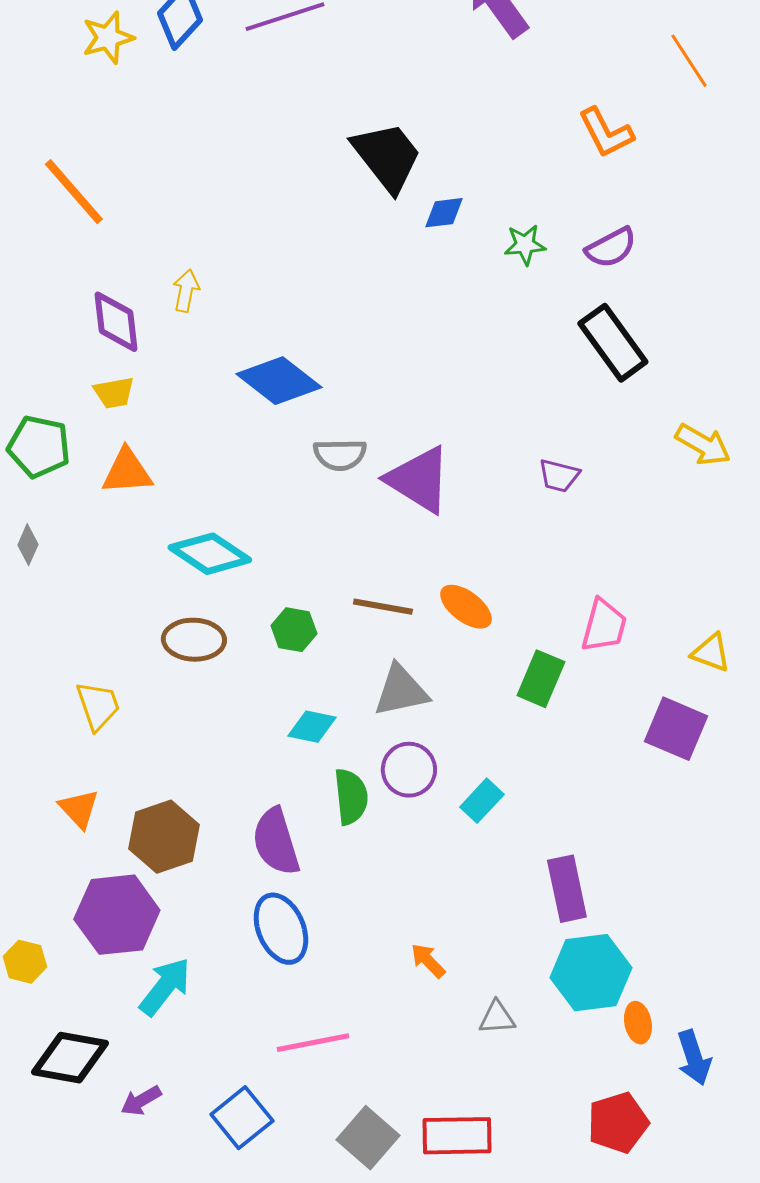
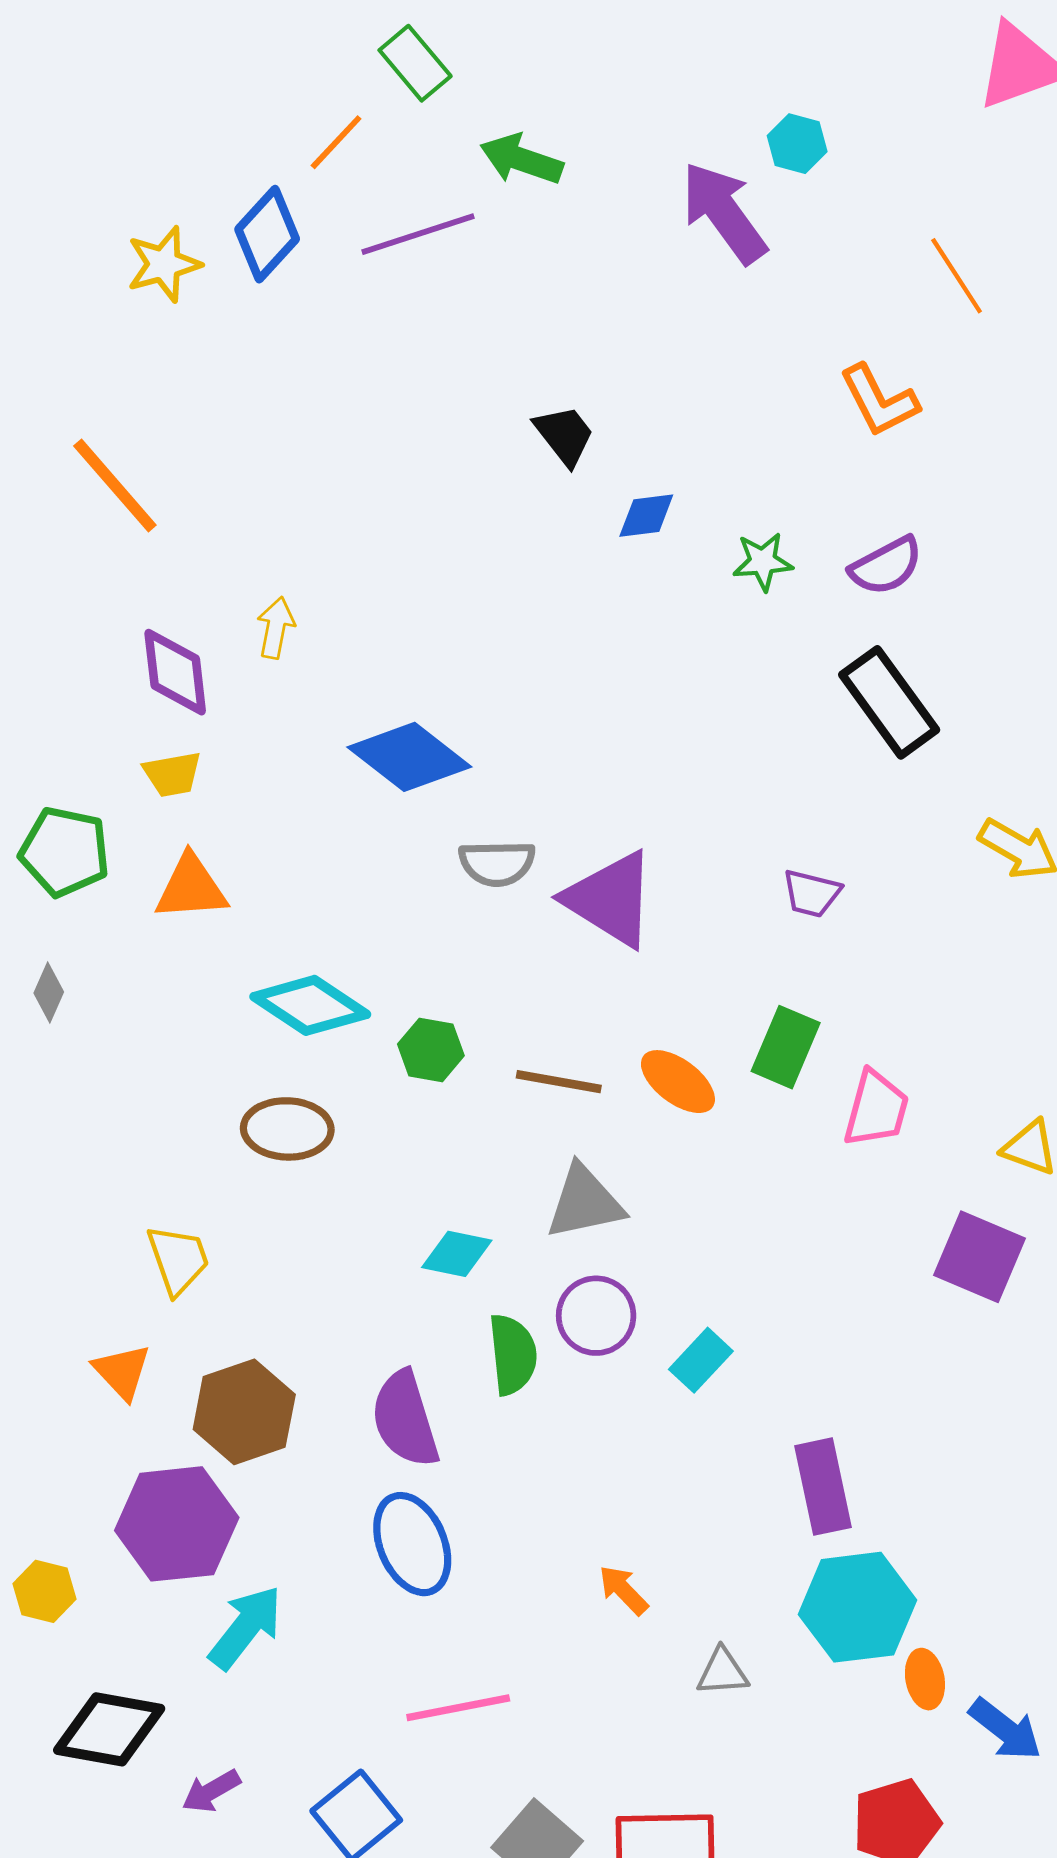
orange line: (689, 61) -> (957, 276), moved
black trapezoid: (387, 157) -> (564, 435), size x0.6
green hexagon: (294, 630) -> (431, 1050), moved
green rectangle: (541, 679) -> (786, 1047), moved
yellow trapezoid: (98, 706) -> (178, 1260), moved
blue arrow: (694, 1058) -> (1005, 1729), turned -34

